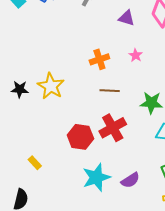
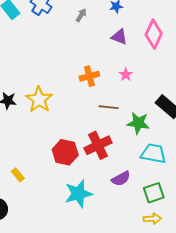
brown line: (110, 91) -> (109, 107), moved
purple semicircle: (130, 180) -> (121, 179), moved

